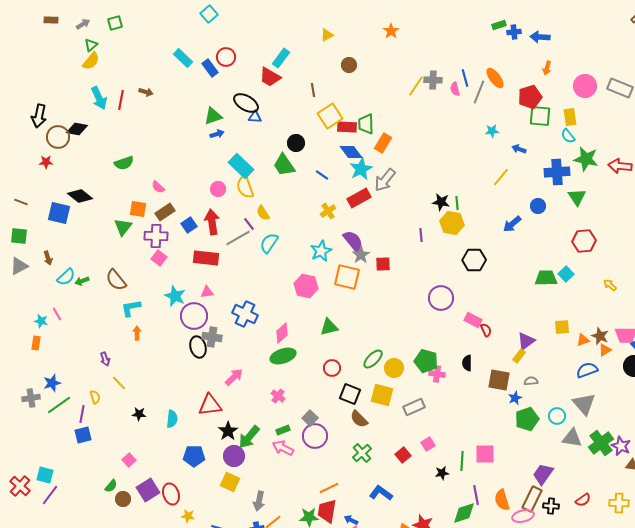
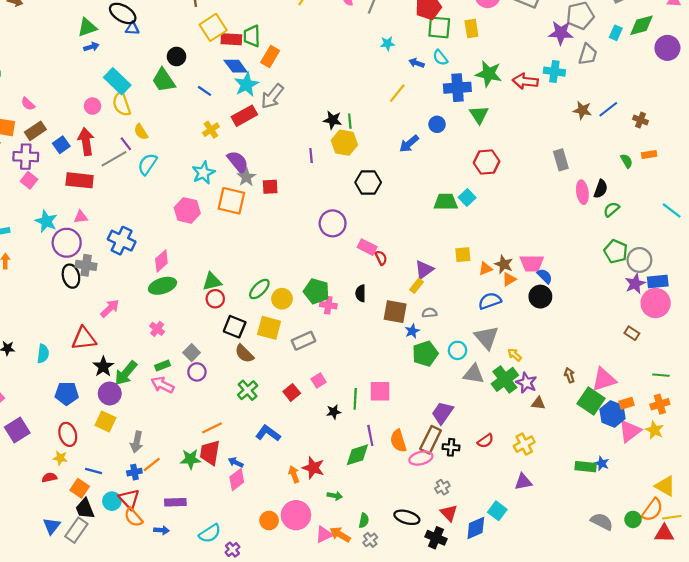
cyan semicircle: (568, 136) -> (440, 58), moved
yellow arrow: (610, 285) -> (515, 355), moved
green triangle: (329, 327) -> (212, 282), moved
purple circle: (315, 436) -> (197, 372), size x0.7
red ellipse: (171, 494) -> (68, 434), moved
yellow cross: (619, 503) -> (524, 444), turned -30

